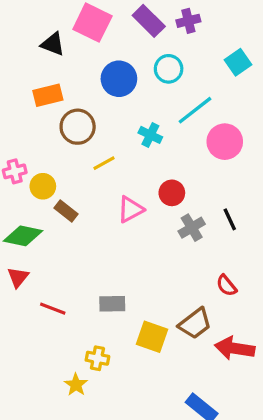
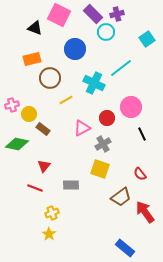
cyan circle: (169, 69) -> (106, 32), moved
cyan cross: (150, 135) -> (94, 83), size x1.5
pink circle: (225, 142) -> (131, 107), moved
gray cross: (192, 228) -> (103, 144), moved
red triangle: (18, 277) -> (44, 166), moved
yellow square: (152, 337) -> (100, 169), moved
red arrow: (235, 348) -> (145, 212), turned 45
yellow cross: (97, 358) -> (52, 213), moved, turned -32

